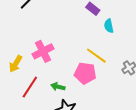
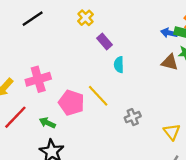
pink pentagon: (85, 73) -> (71, 103), moved

